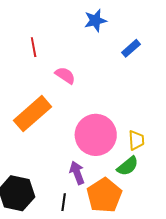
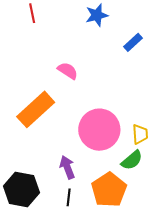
red line: (34, 47) -> (32, 13), moved
purple arrow: (77, 173) -> (67, 167), moved

